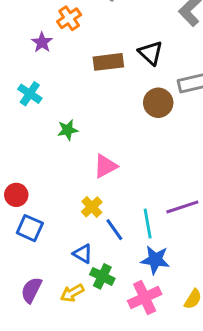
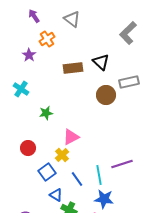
red circle: (16, 195) -> (28, 148), moved
yellow cross: (92, 207) -> (62, 155), moved
blue square: (30, 228) -> (47, 172), moved, turned 30

